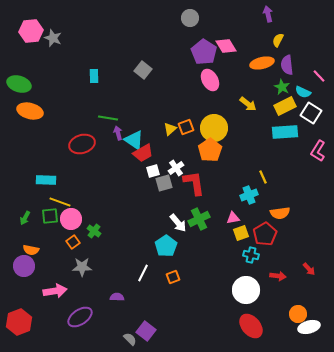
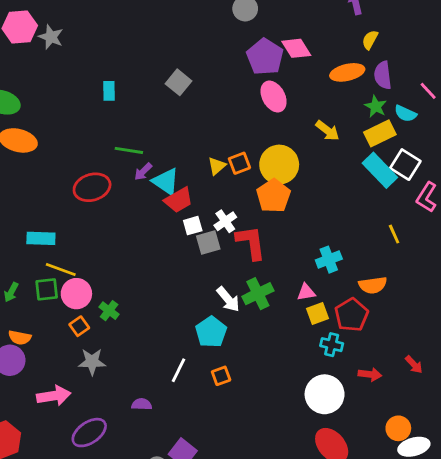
white square: (311, 113) -> (405, 165), moved
cyan rectangle: (285, 132) -> (380, 170), turned 50
purple arrow: (118, 133) -> (143, 172), turned -120
yellow line: (263, 177) -> (394, 234), moved

